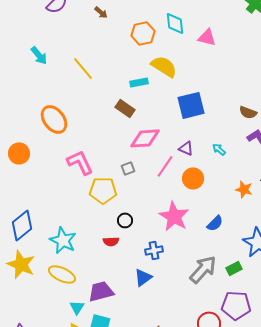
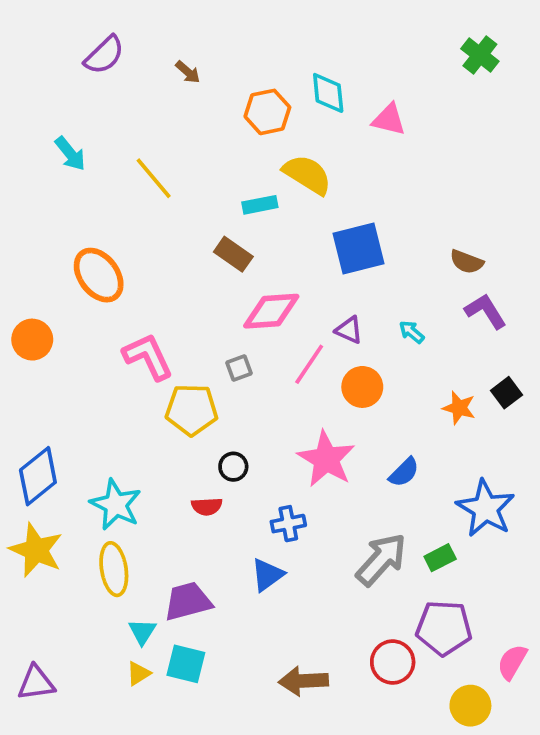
yellow ellipse: (62, 274) -> (114, 569), turned 56

